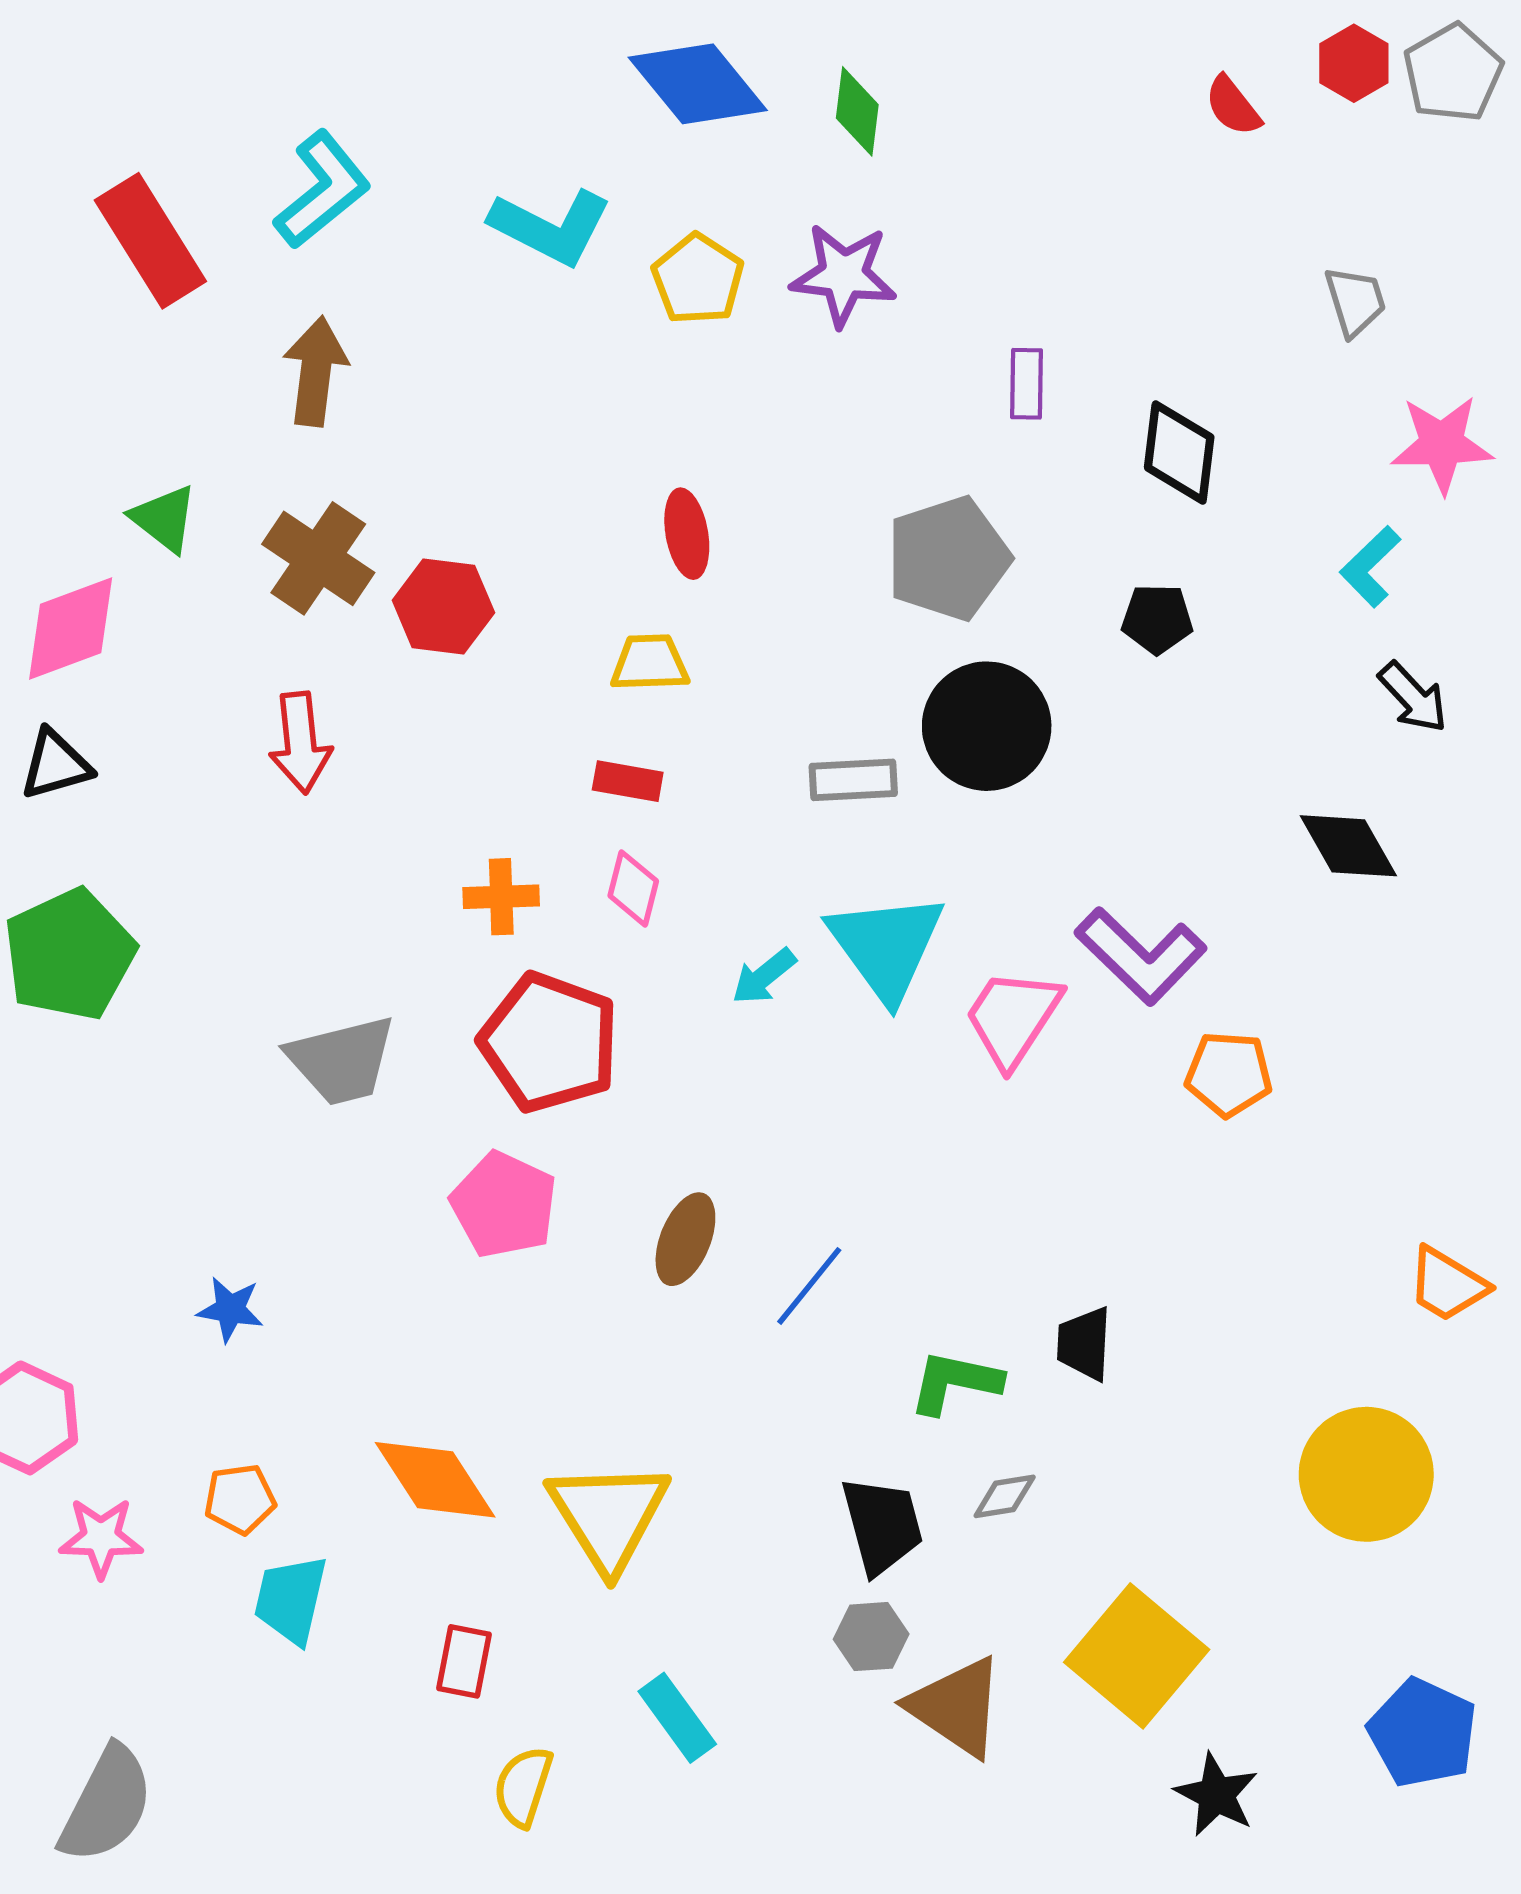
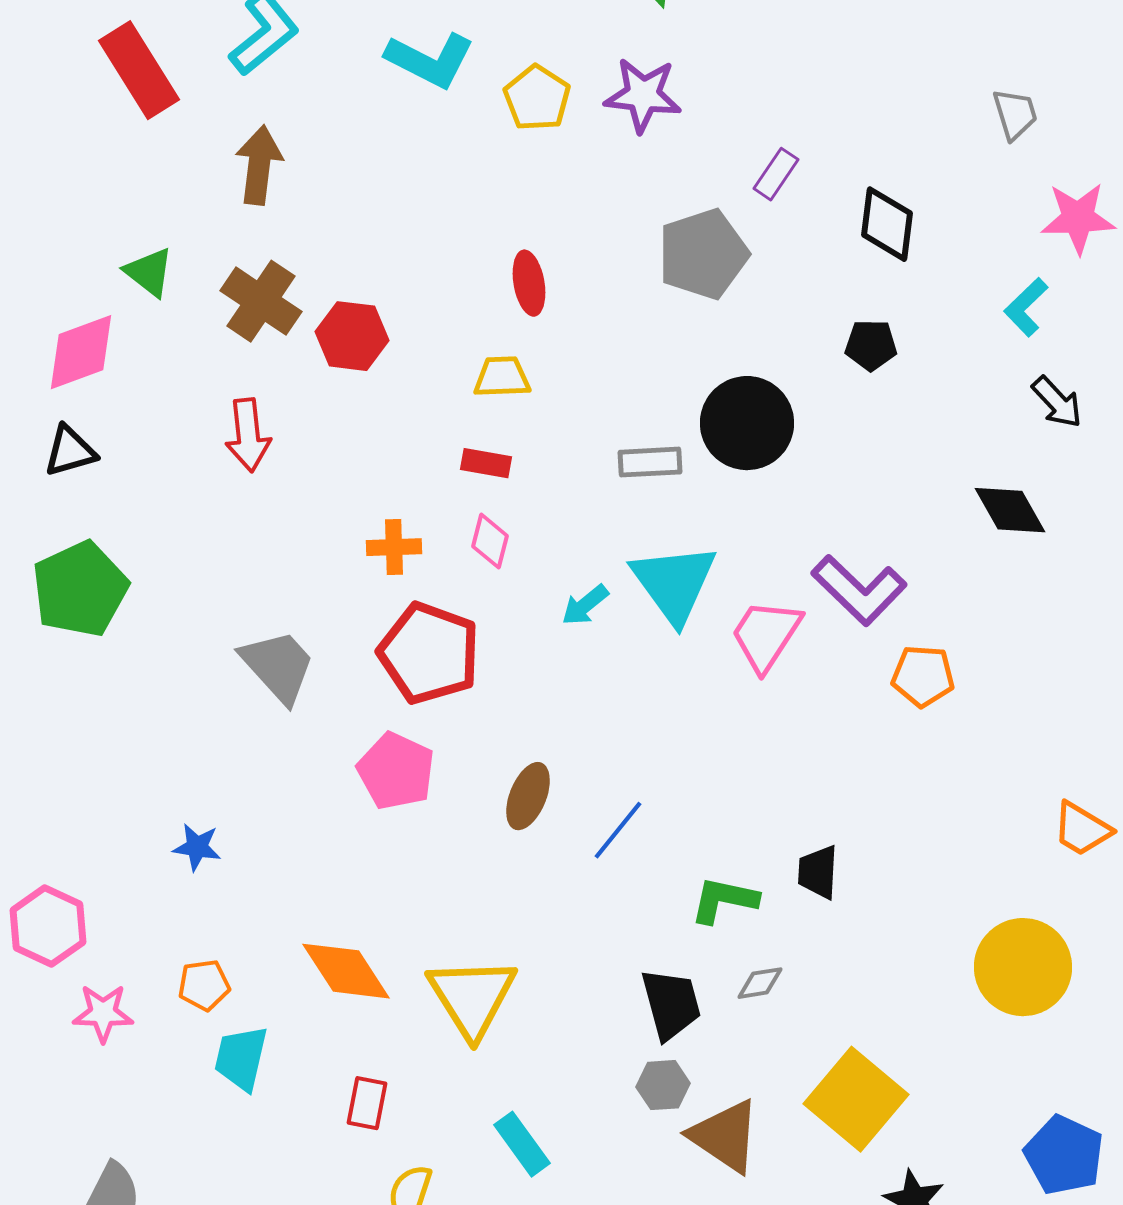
purple rectangle: (1027, 384) -> (776, 174), turned 33
gray pentagon: (948, 558) -> (703, 254), moved
gray trapezoid: (342, 1060) -> (278, 666), turned -118

